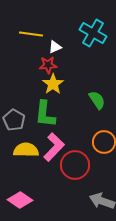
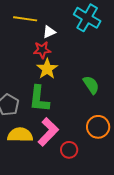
red circle: (75, 165) -> (69, 150), size x0.6

